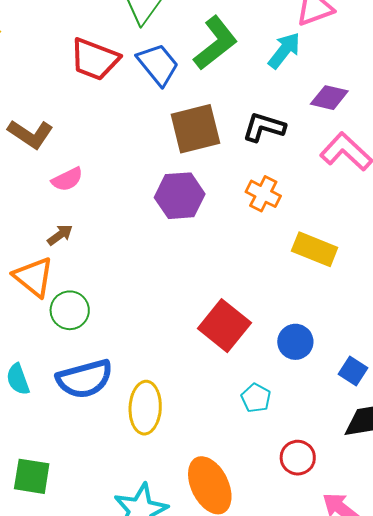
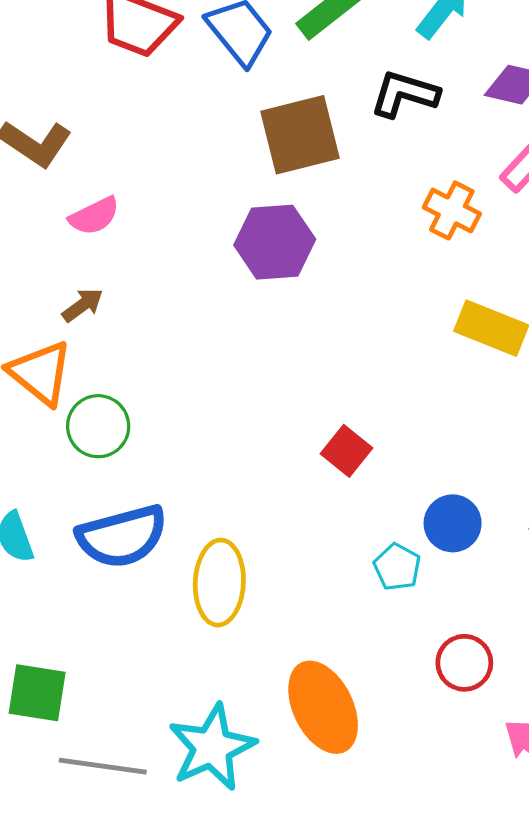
black L-shape: (264, 127) -> (404, 94), moved
orange cross: (263, 194) -> (452, 210), moved
red square: (224, 326) -> (347, 451), size x0.6
blue circle: (295, 342) -> (453, 523), moved

